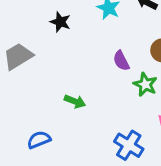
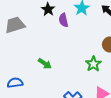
purple semicircle: (121, 61) -> (63, 20), moved

